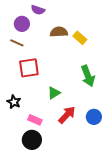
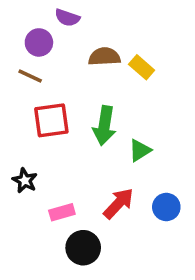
green arrow: (88, 76) -> (104, 126), moved, turned 30
green triangle: (54, 93) -> (140, 150), moved
pink rectangle: (35, 120) -> (62, 212), turned -40
black circle: (32, 140) -> (83, 248), moved

